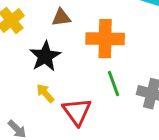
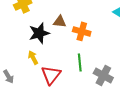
brown triangle: (61, 17) -> (60, 22), moved
orange cross: (105, 39) -> (82, 31), size x0.7

